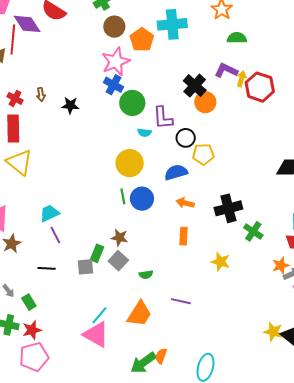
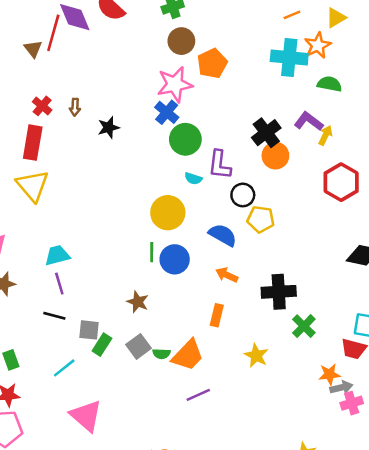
cyan cross: (172, 24) -> (289, 58), moved
red hexagon: (260, 87) -> (341, 182), moved
black star: (70, 105) -> (109, 128), turned -30
blue semicircle: (176, 172) -> (223, 235), turned 35
green rectangle: (97, 253) -> (102, 345), moved
gray square: (118, 261) -> (138, 346), moved
black line: (47, 268) -> (54, 316), moved
purple line: (181, 301) -> (198, 395), turned -48
orange trapezoid: (139, 314) -> (188, 355), moved
cyan line: (99, 315) -> (64, 368), moved

